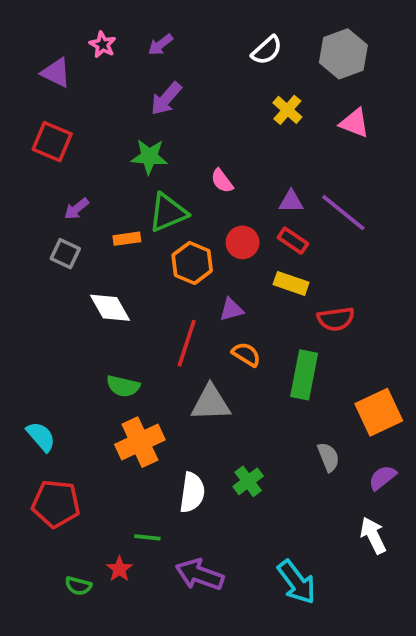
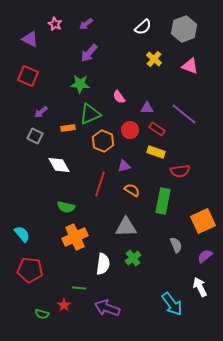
purple triangle: (291, 201) -> (147, 108), moved
gray triangle: (211, 403) -> (126, 227), moved
cyan arrow: (297, 582) -> (172, 304), moved

